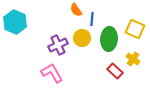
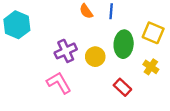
blue line: (92, 19) -> (111, 11), moved
yellow circle: (82, 38) -> (95, 57), moved
red rectangle: (115, 71) -> (122, 87), moved

